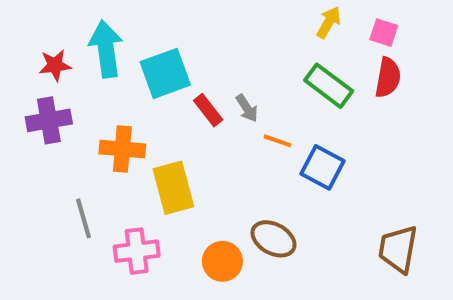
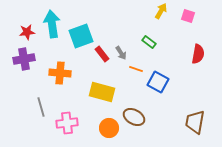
red semicircle: (388, 77) -> (198, 54), moved
green rectangle: (329, 86) -> (149, 42), moved, size x0.6
yellow rectangle: (173, 188) -> (102, 92), moved, turned -60

